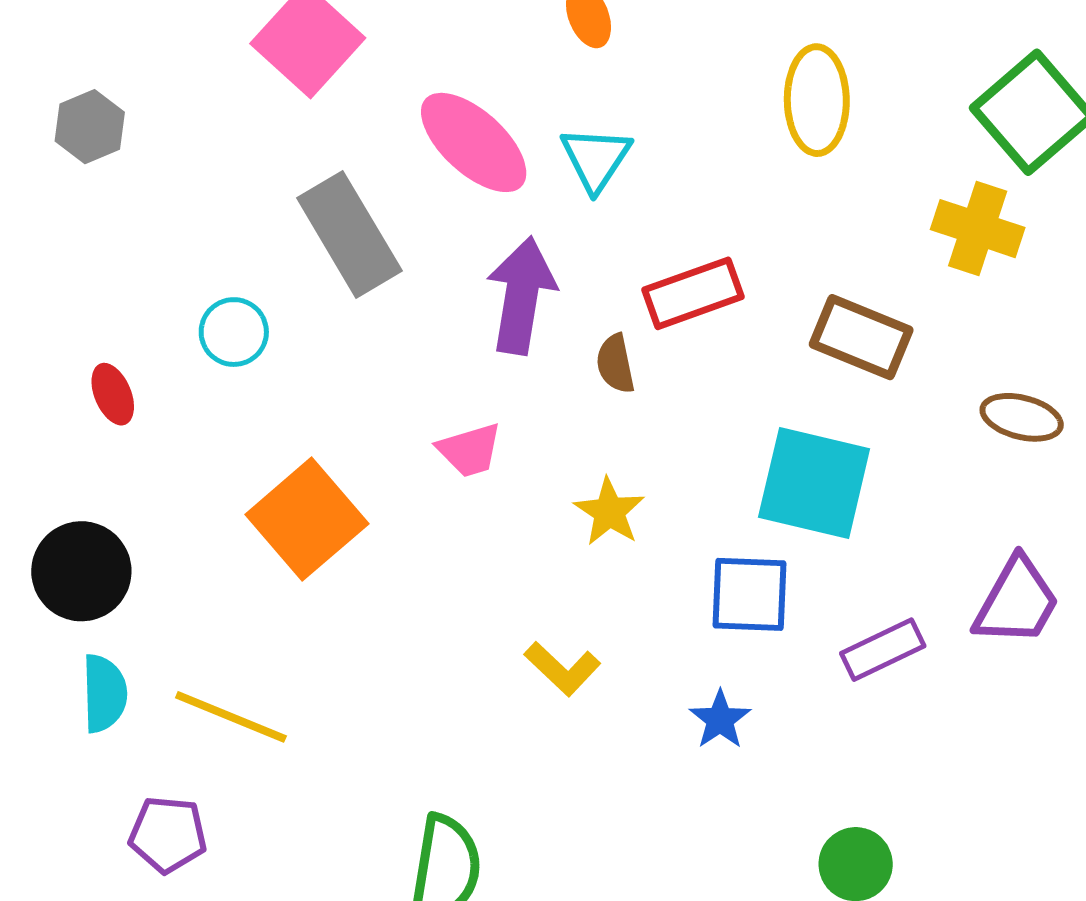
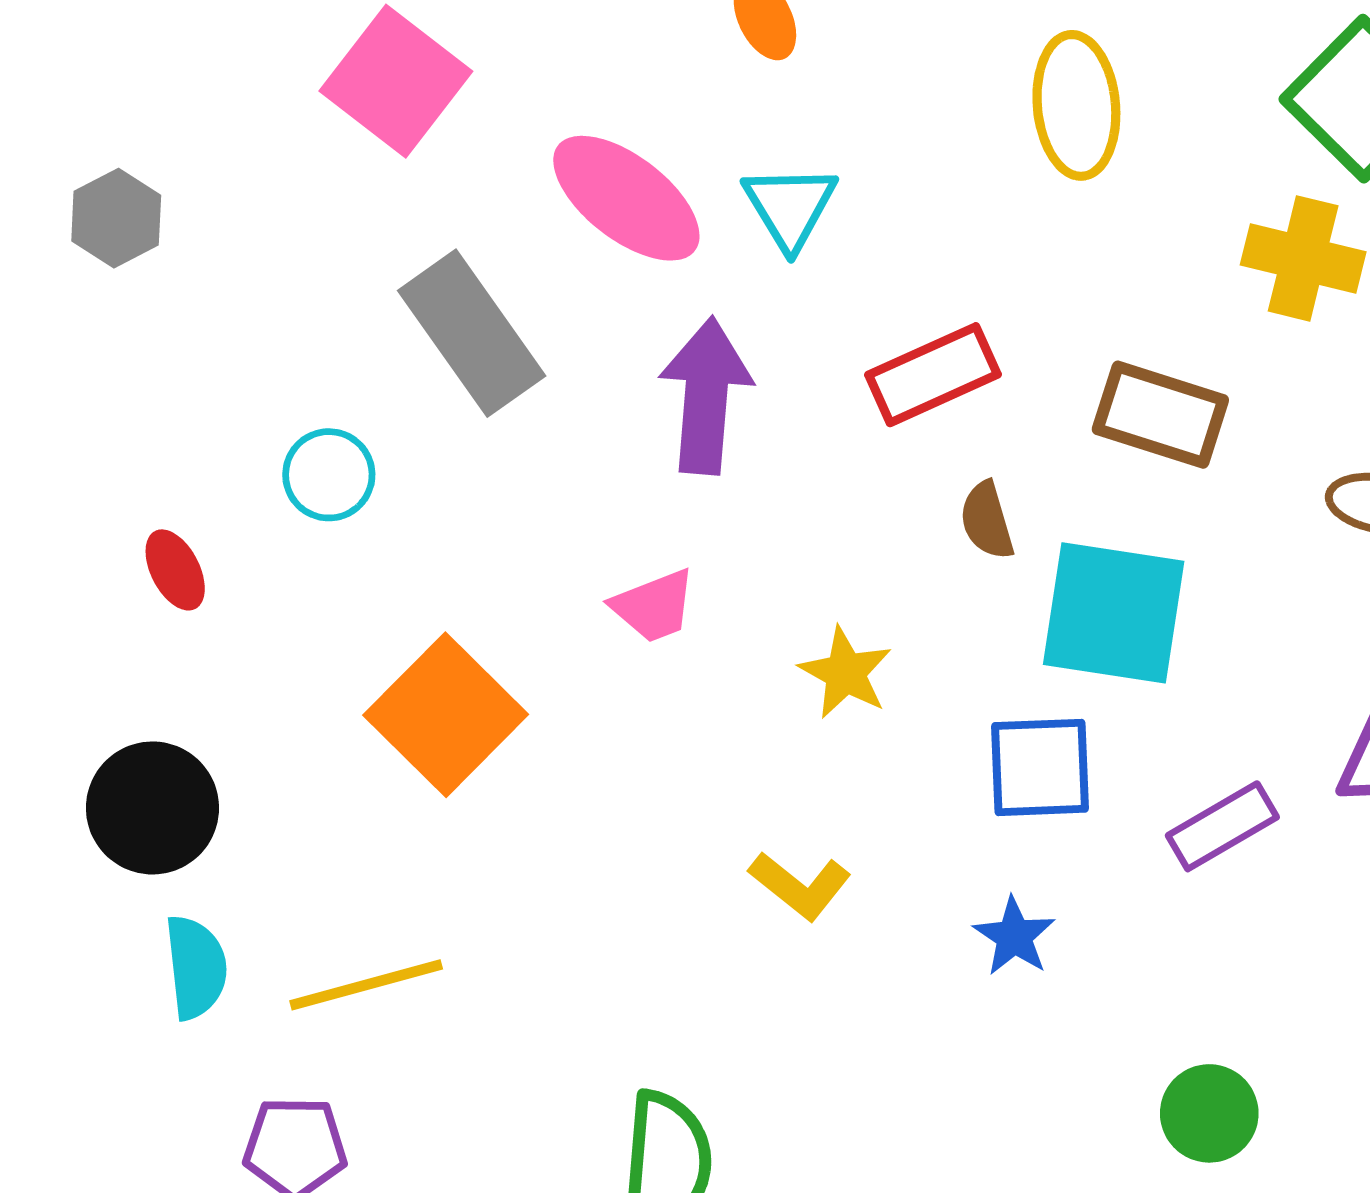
brown semicircle: (615, 364) -> (987, 521), moved
yellow line: (231, 717) -> (366, 985), turned -33

